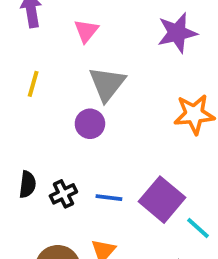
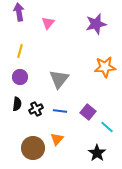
gray triangle: (107, 84) -> (59, 79), moved
purple circle: (90, 124) -> (20, 77), moved
purple square: (162, 200) -> (88, 112), size x0.7

